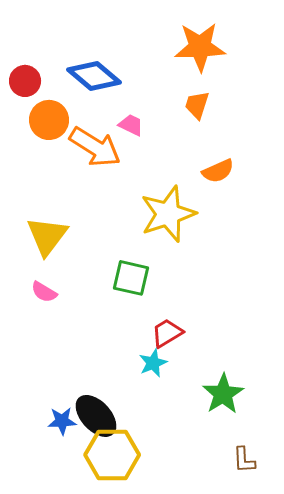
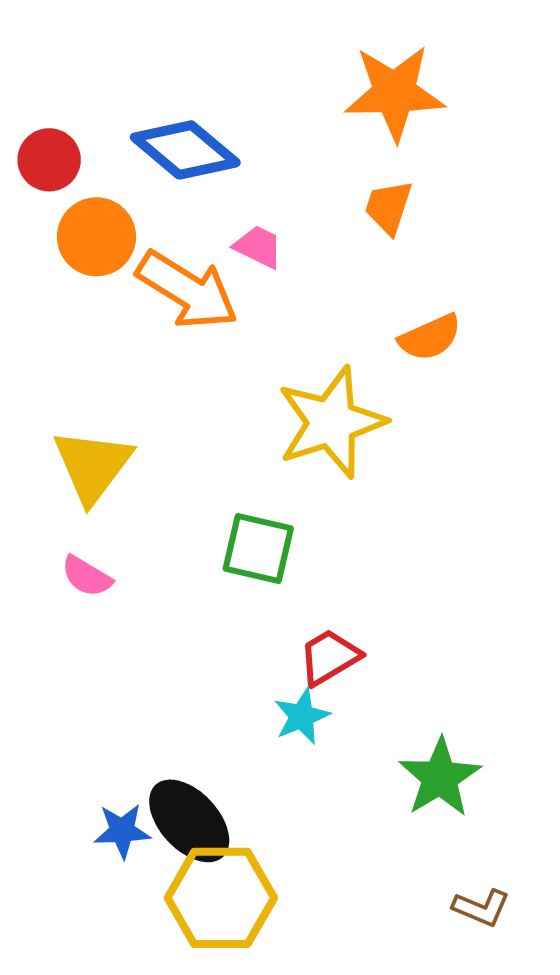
brown L-shape: (244, 460) -> (481, 908), turned -64

